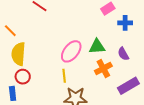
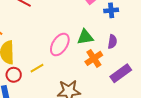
purple semicircle: (123, 54) -> (112, 42), turned -136
yellow line: (64, 76) -> (37, 68), moved, turned 72

